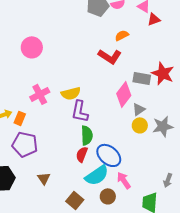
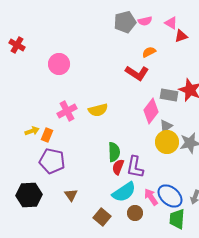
purple L-shape: (80, 111) -> (135, 167), moved
yellow circle: (140, 125) -> (167, 142), size x1.5
red semicircle: (82, 154) -> (118, 167), moved
blue ellipse: (109, 155) -> (170, 196), moved

